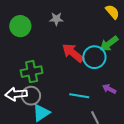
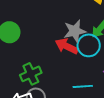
gray star: (56, 19) -> (75, 31), moved, size x1.6

